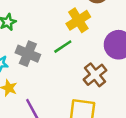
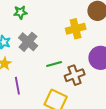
green line: (63, 47) -> (54, 64), moved

